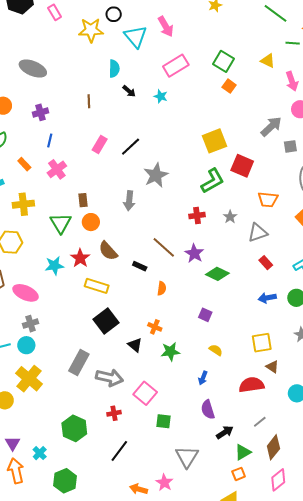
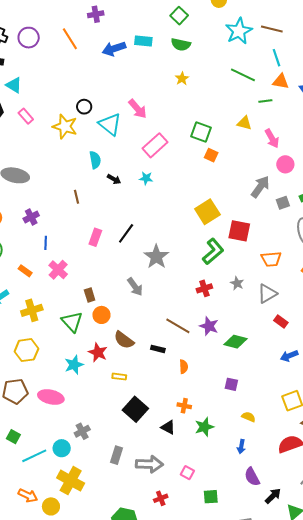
yellow star: (91, 30) -> (65, 127), turned 30
gray arrow: (129, 201) -> (135, 287), turned -30
yellow rectangle: (97, 286) -> (119, 377), size x0.6
gray cross: (30, 324) -> (82, 431), moved
gray rectangle: (79, 363) -> (117, 455), size x0.7
pink square: (145, 393) -> (187, 473), size x0.6

